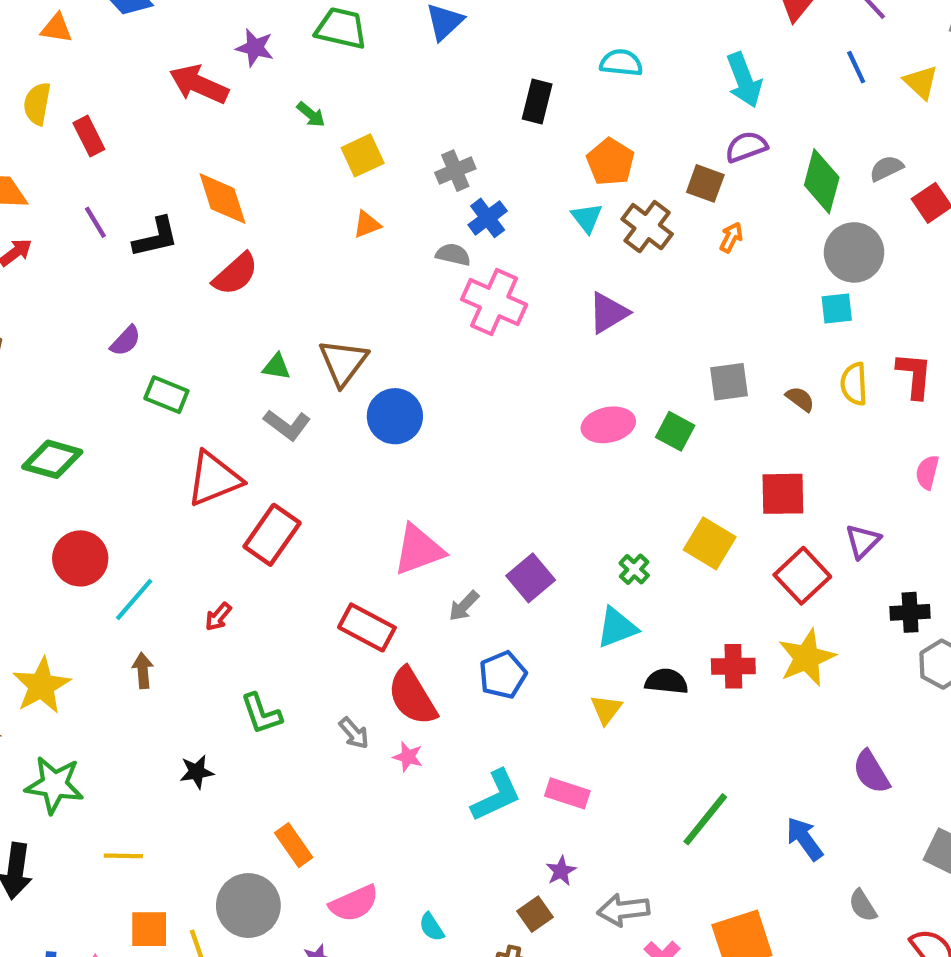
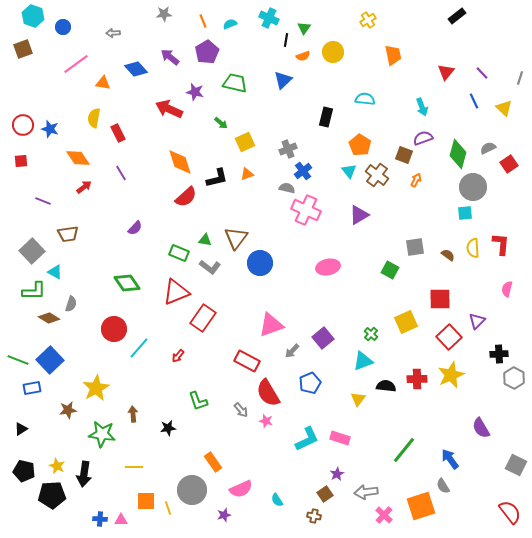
cyan arrow: (744, 80) -> (422, 107), size x0.7
black L-shape: (156, 237) -> (217, 178), moved
green rectangle: (166, 395) -> (179, 253), moved
pink ellipse: (608, 425) -> (328, 267), moved
green diamond: (52, 459) -> (127, 283), moved, turned 40
yellow square: (710, 543) -> (406, 322), turned 35
brown arrow: (143, 671) -> (133, 414), moved
gray semicircle: (863, 906) -> (443, 486), moved

